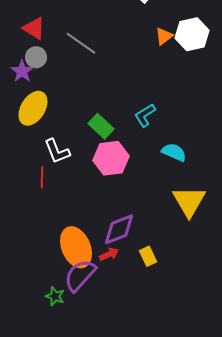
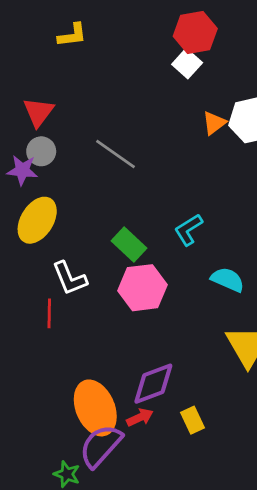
red triangle: (34, 28) -> (39, 112), turned 35
gray line: (81, 43) -> (116, 154), moved
purple star: (22, 71) -> (22, 170), turned -30

